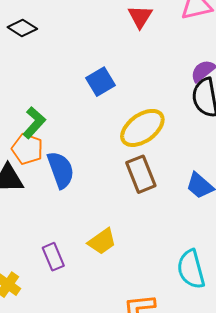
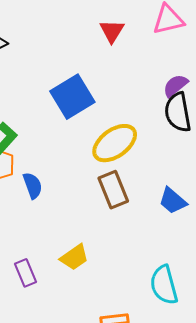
blue square: (101, 82) -> (72, 97), size x1.5
blue semicircle: (61, 170) -> (33, 186), size x0.7

